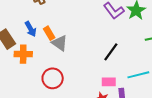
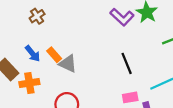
black line: (111, 52) -> (127, 63), turned -48

